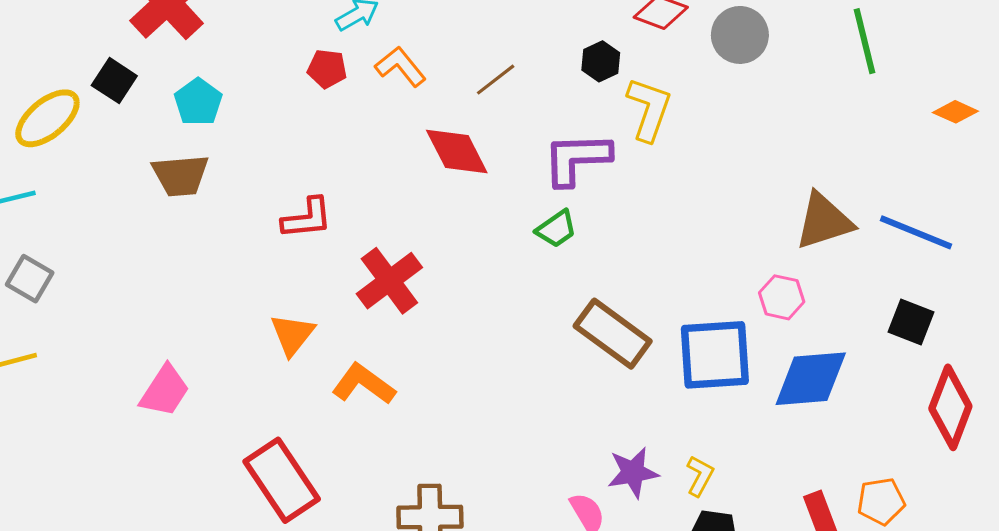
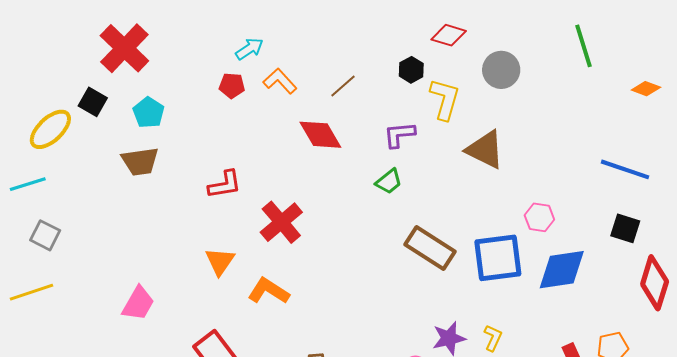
gray circle: (740, 35) -> (501, 70), moved
purple L-shape: (577, 159) -> (399, 135), size x0.7
brown triangle: (824, 221) -> (485, 150), moved, turned 48

